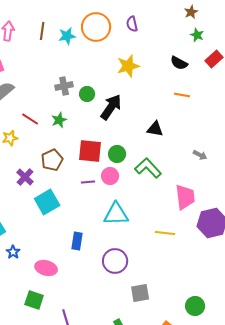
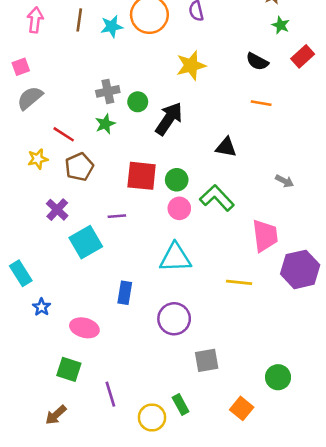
green star: (59, 120) -> (105, 124), moved
brown pentagon: (52, 160) -> (79, 167), moved
pink circle: (110, 176) -> (179, 208), moved
purple line: (88, 182) -> (117, 216), moved

